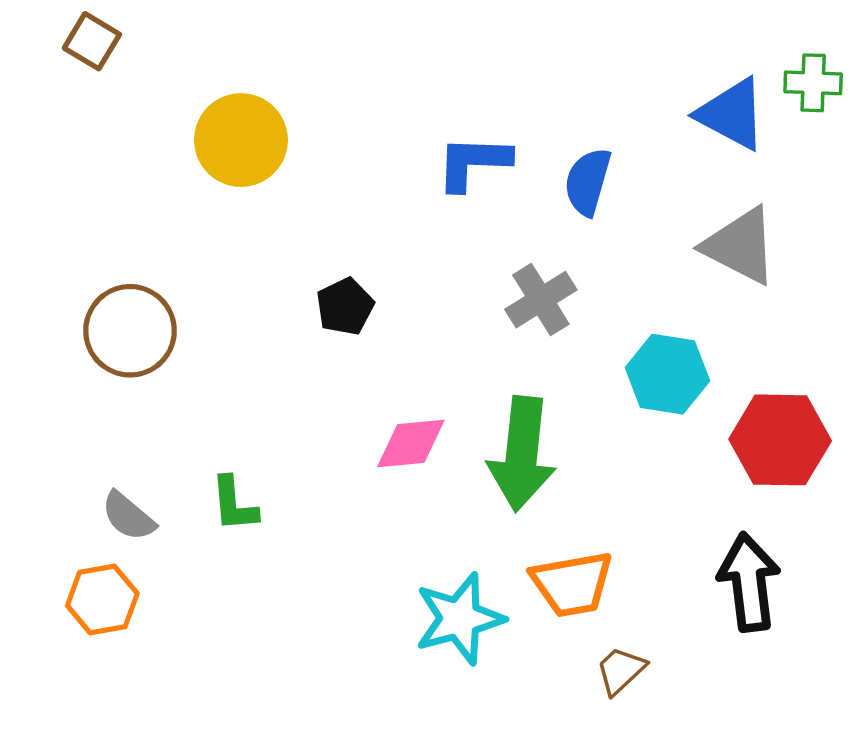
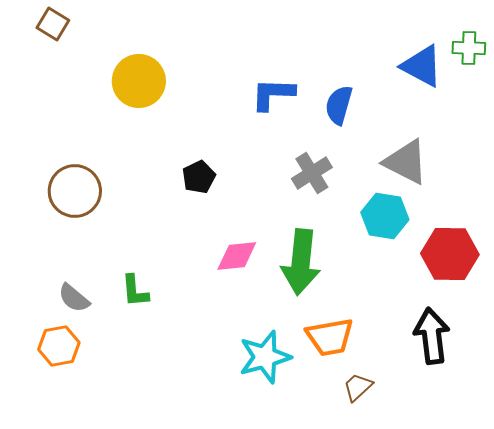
gray triangle: (740, 246) -> (406, 162), moved

